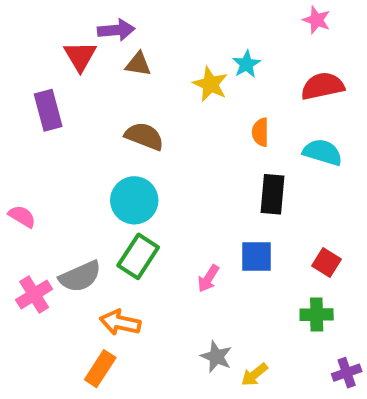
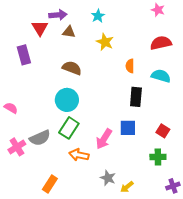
cyan star: (246, 64) -> (98, 16), moved
pink arrow: (208, 278) -> (104, 139), size x1.5
orange arrow: (120, 323) -> (79, 155), moved

